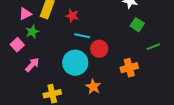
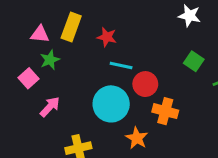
pink triangle: (25, 14) -> (40, 34), turned 32
green square: (137, 25) -> (194, 61), moved
orange cross: (129, 68) -> (165, 111), moved, turned 30

